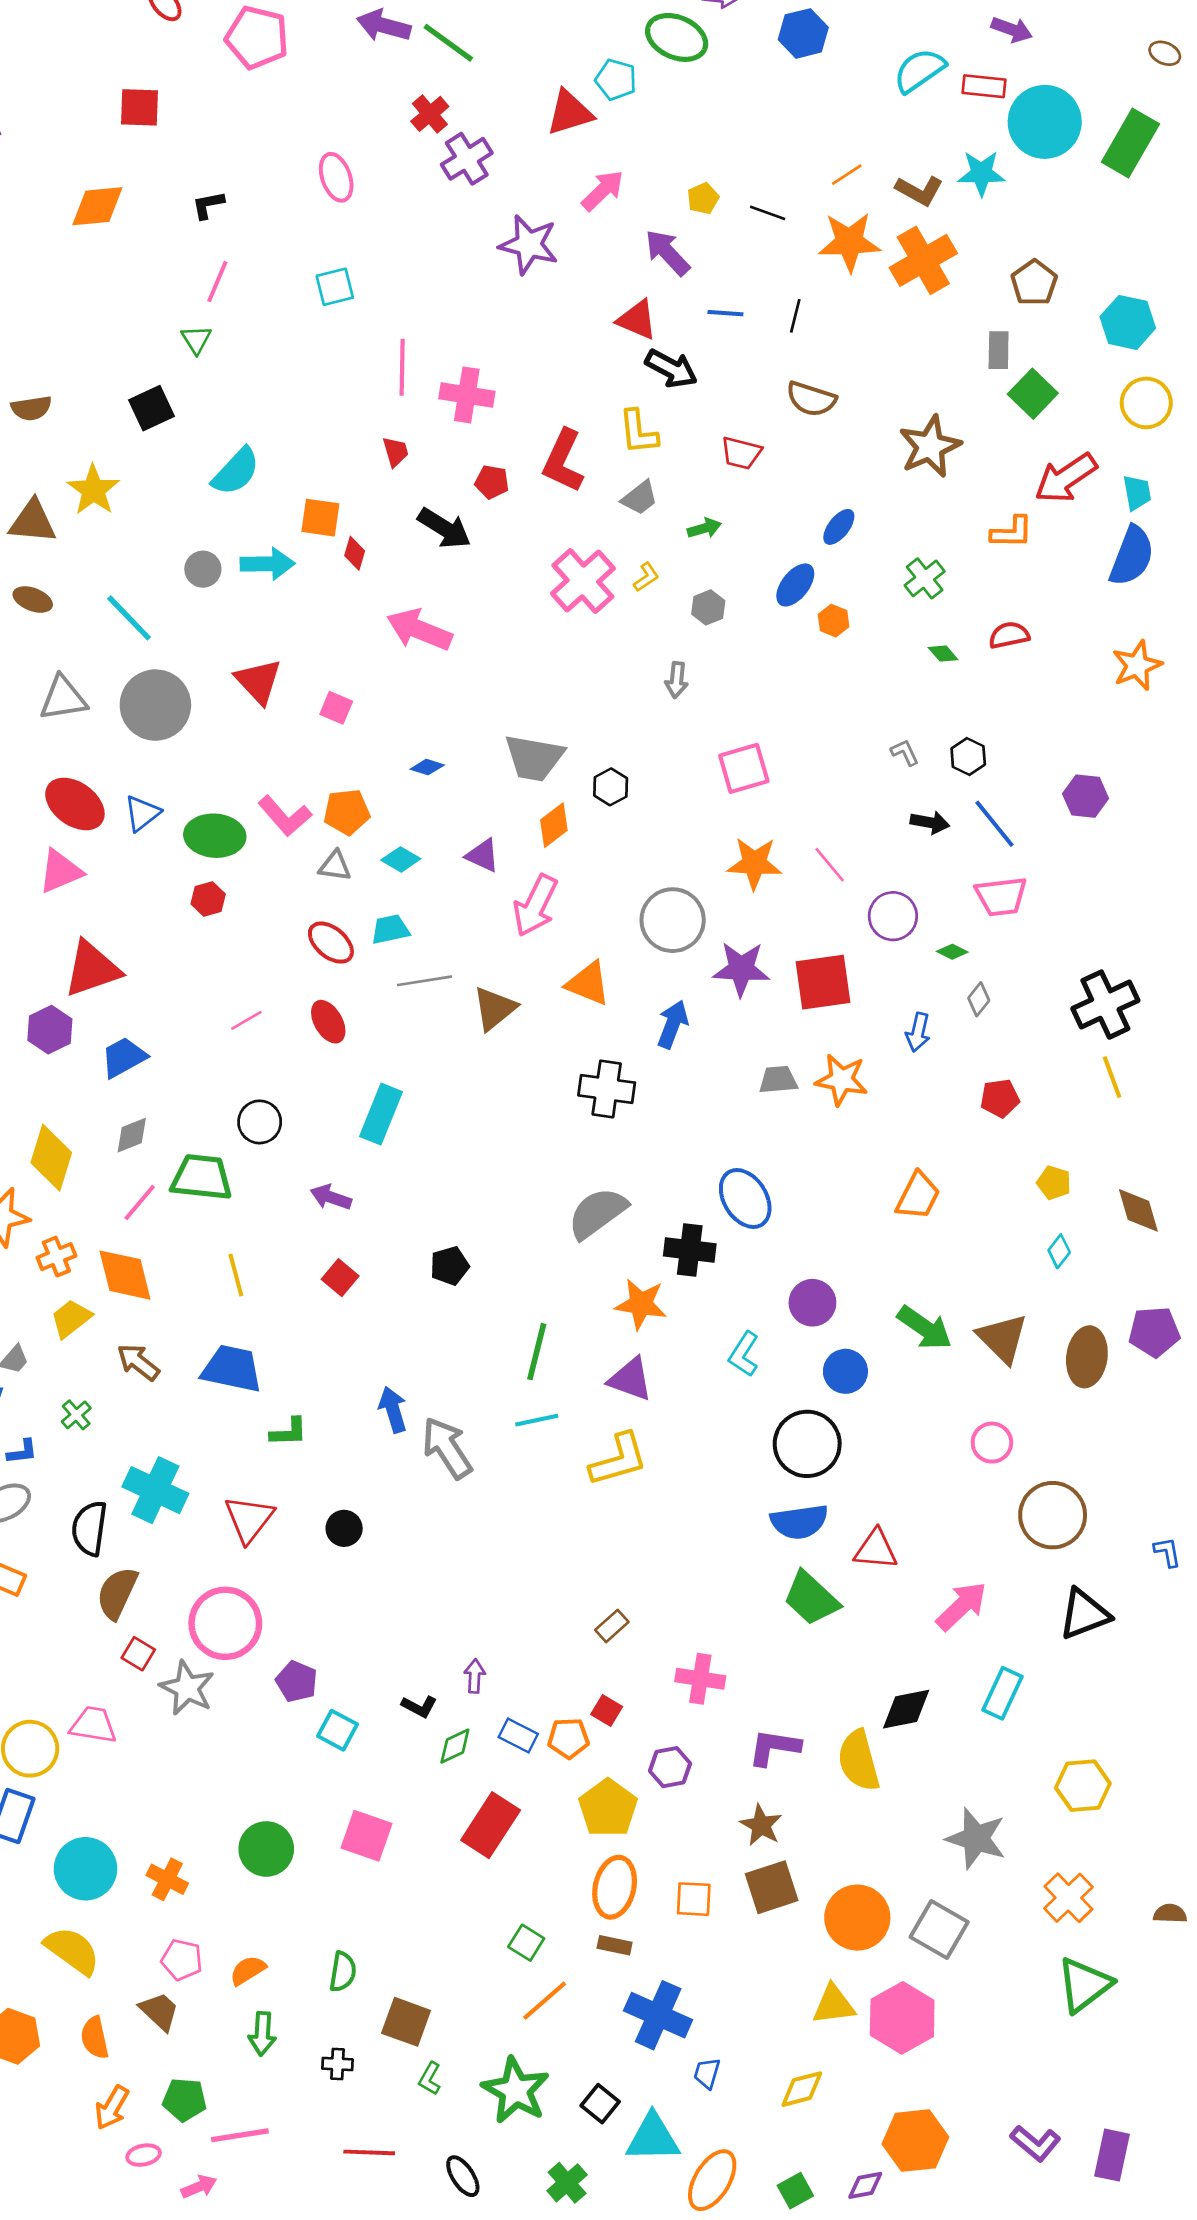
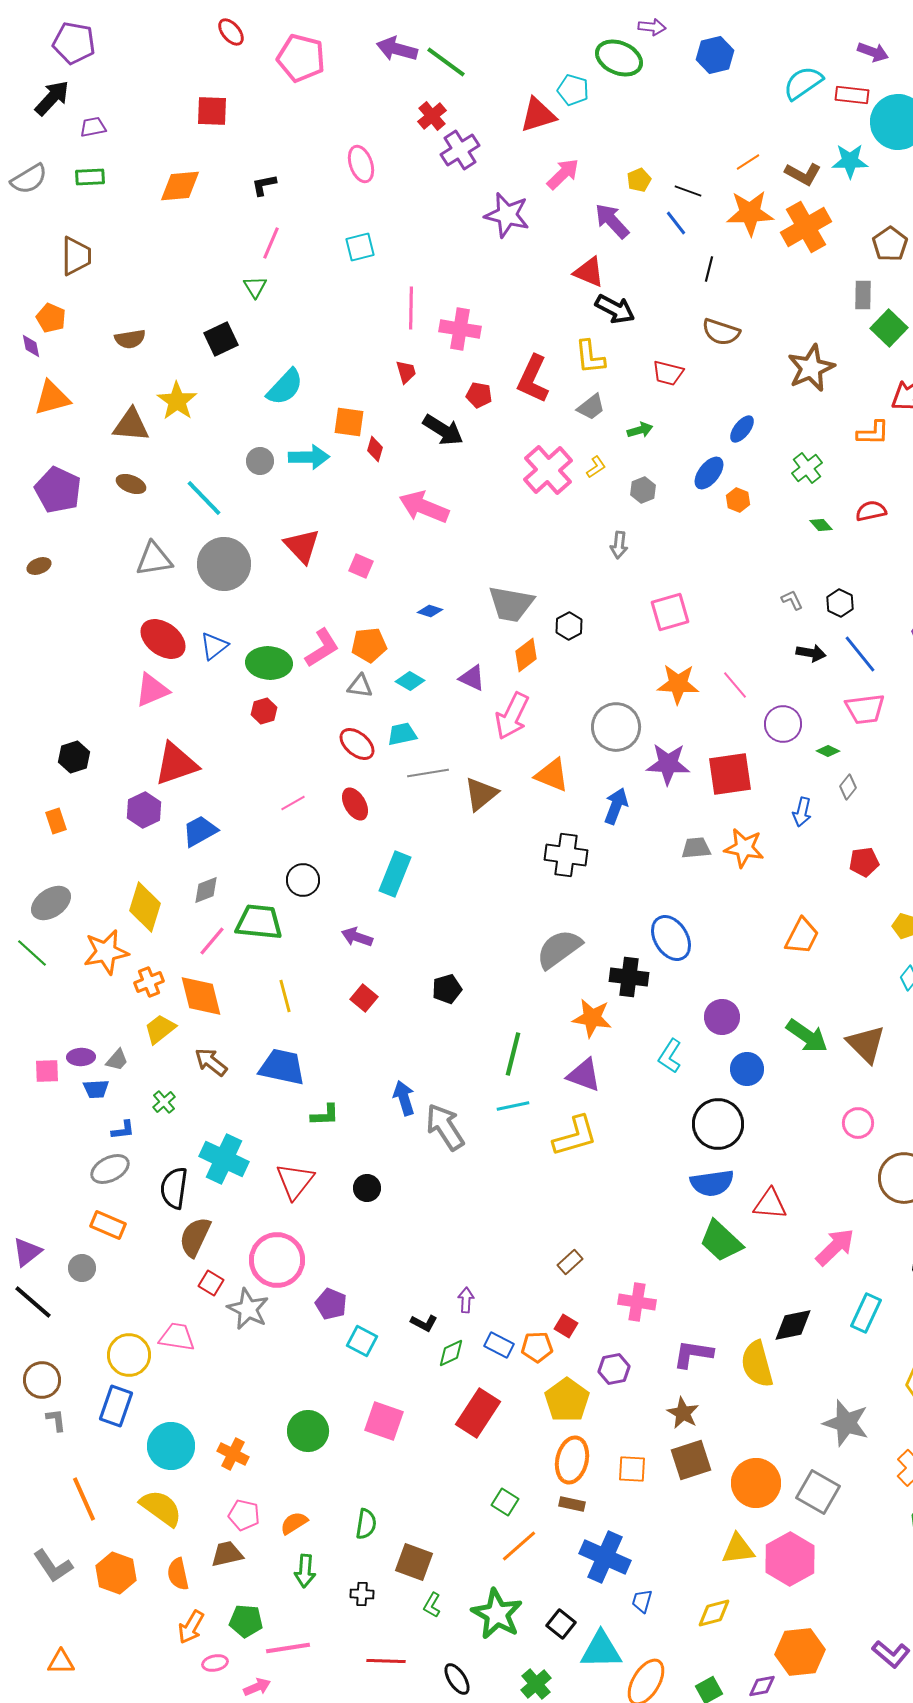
blue line: (725, 313) -> (676, 223), moved, turned 48
pink L-shape: (285, 816) -> (322, 648), turned -81
brown trapezoid: (159, 2011) -> (227, 1554), turned -56

